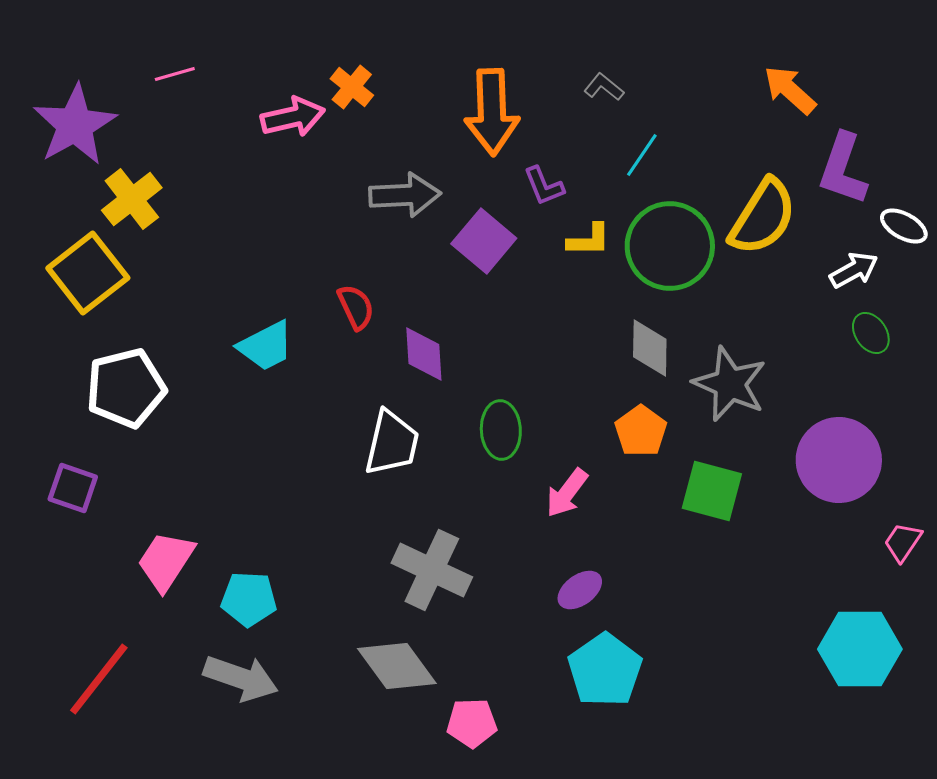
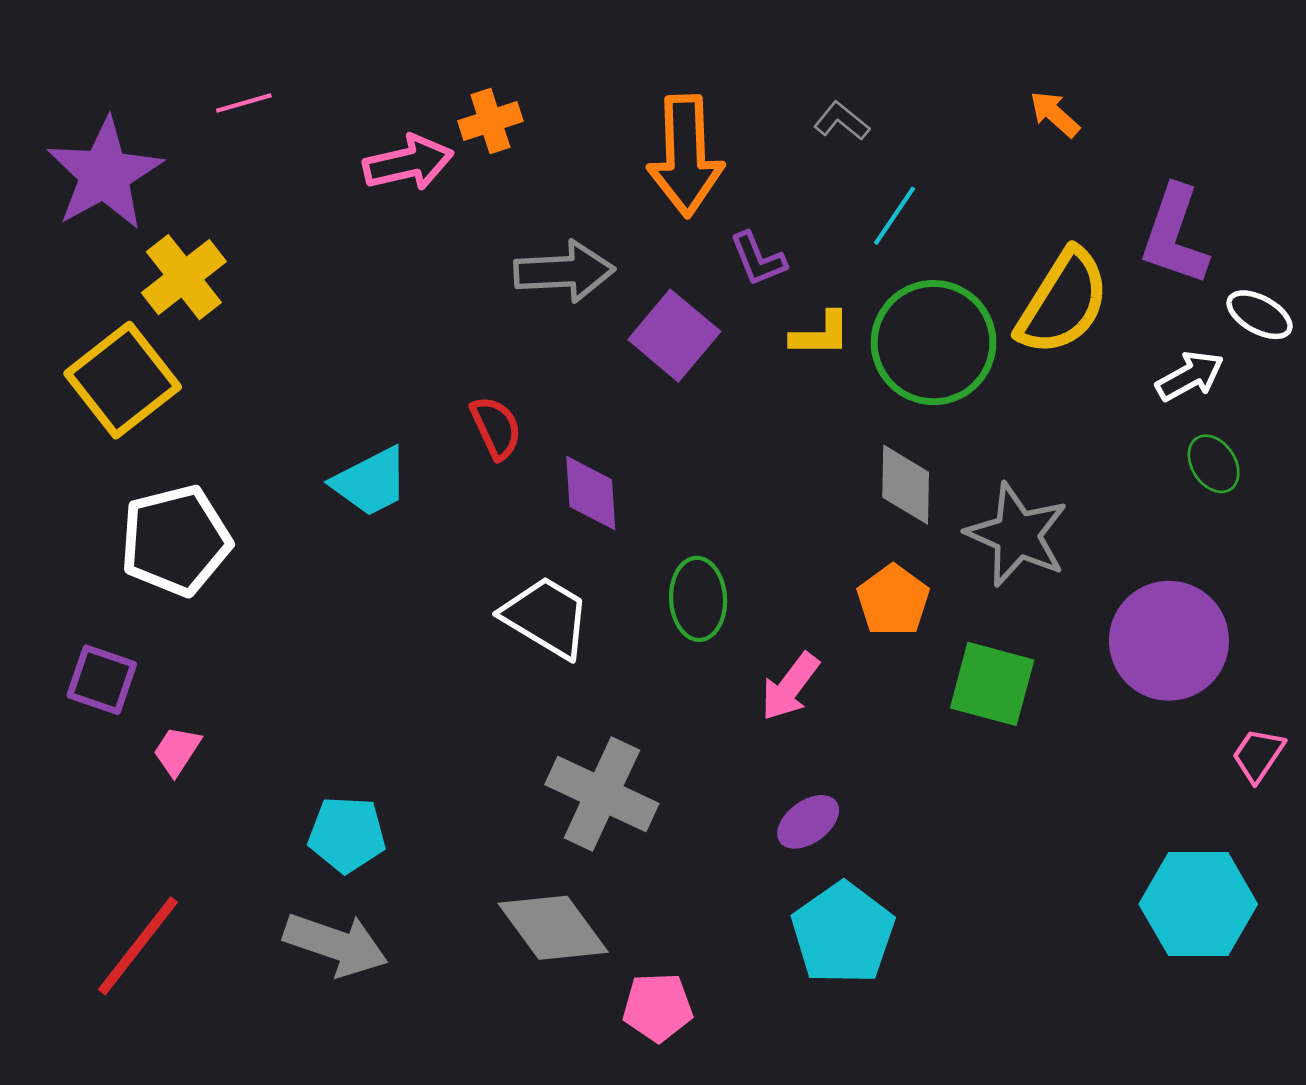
orange cross: (352, 87) -> (490, 121), turned 33
orange arrow: (790, 90) -> (1055, 114), moved, size x0.7
white trapezoid: (392, 443) -> (546, 617), turned -72
pink trapezoid: (166, 561) -> (177, 751), moved, size x0.6

